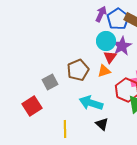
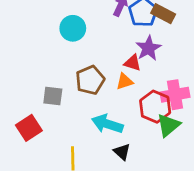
cyan circle: (106, 41) -> (73, 28), moved
red triangle: (110, 57) -> (133, 63), turned -48
gray square: (50, 82) -> (53, 96), turned 35

